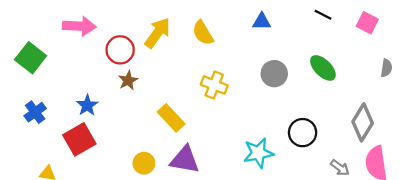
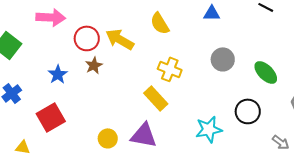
yellow arrow: (158, 33) -> (120, 39), moved, turned -96
green ellipse: (323, 68) -> (266, 72), moved
blue star: (87, 105) -> (58, 74), moved
yellow rectangle: (171, 118) -> (156, 98), moved

